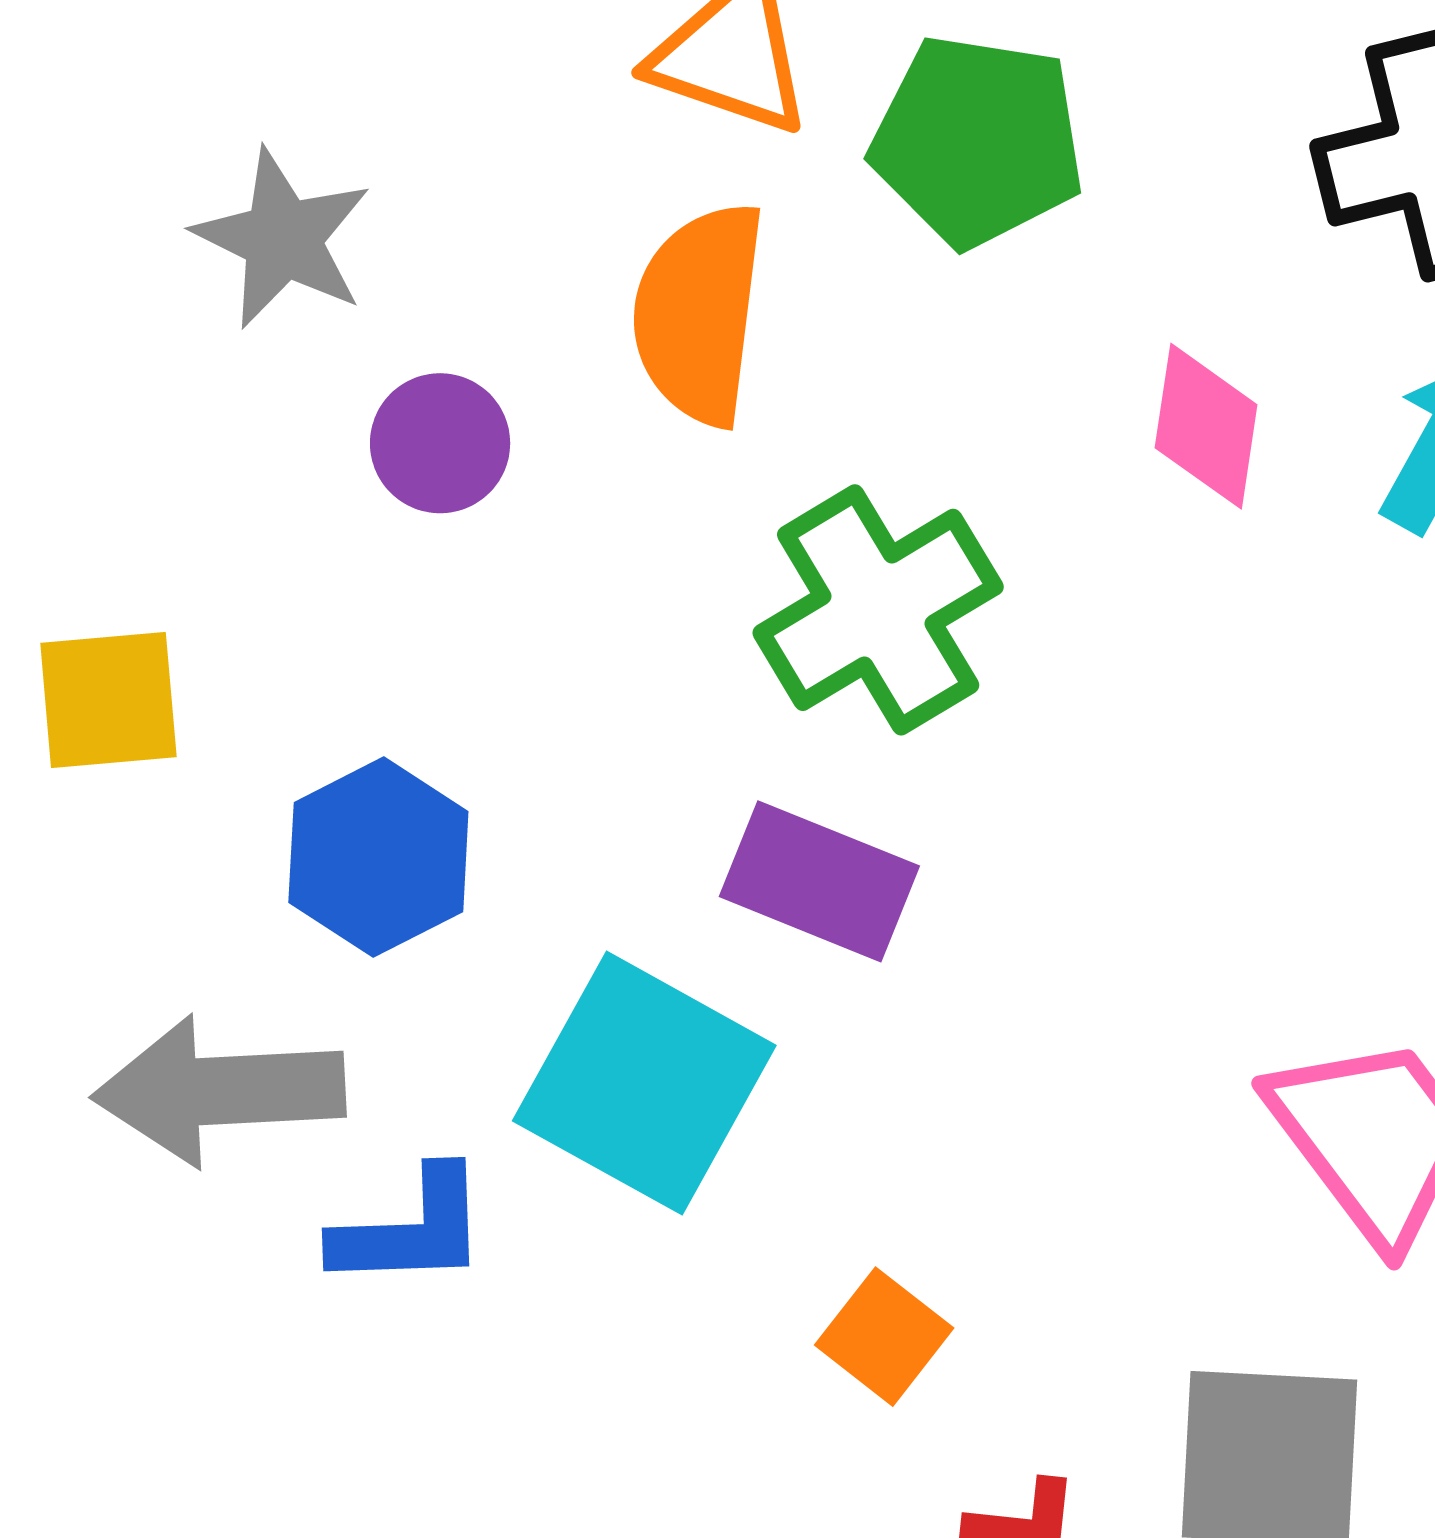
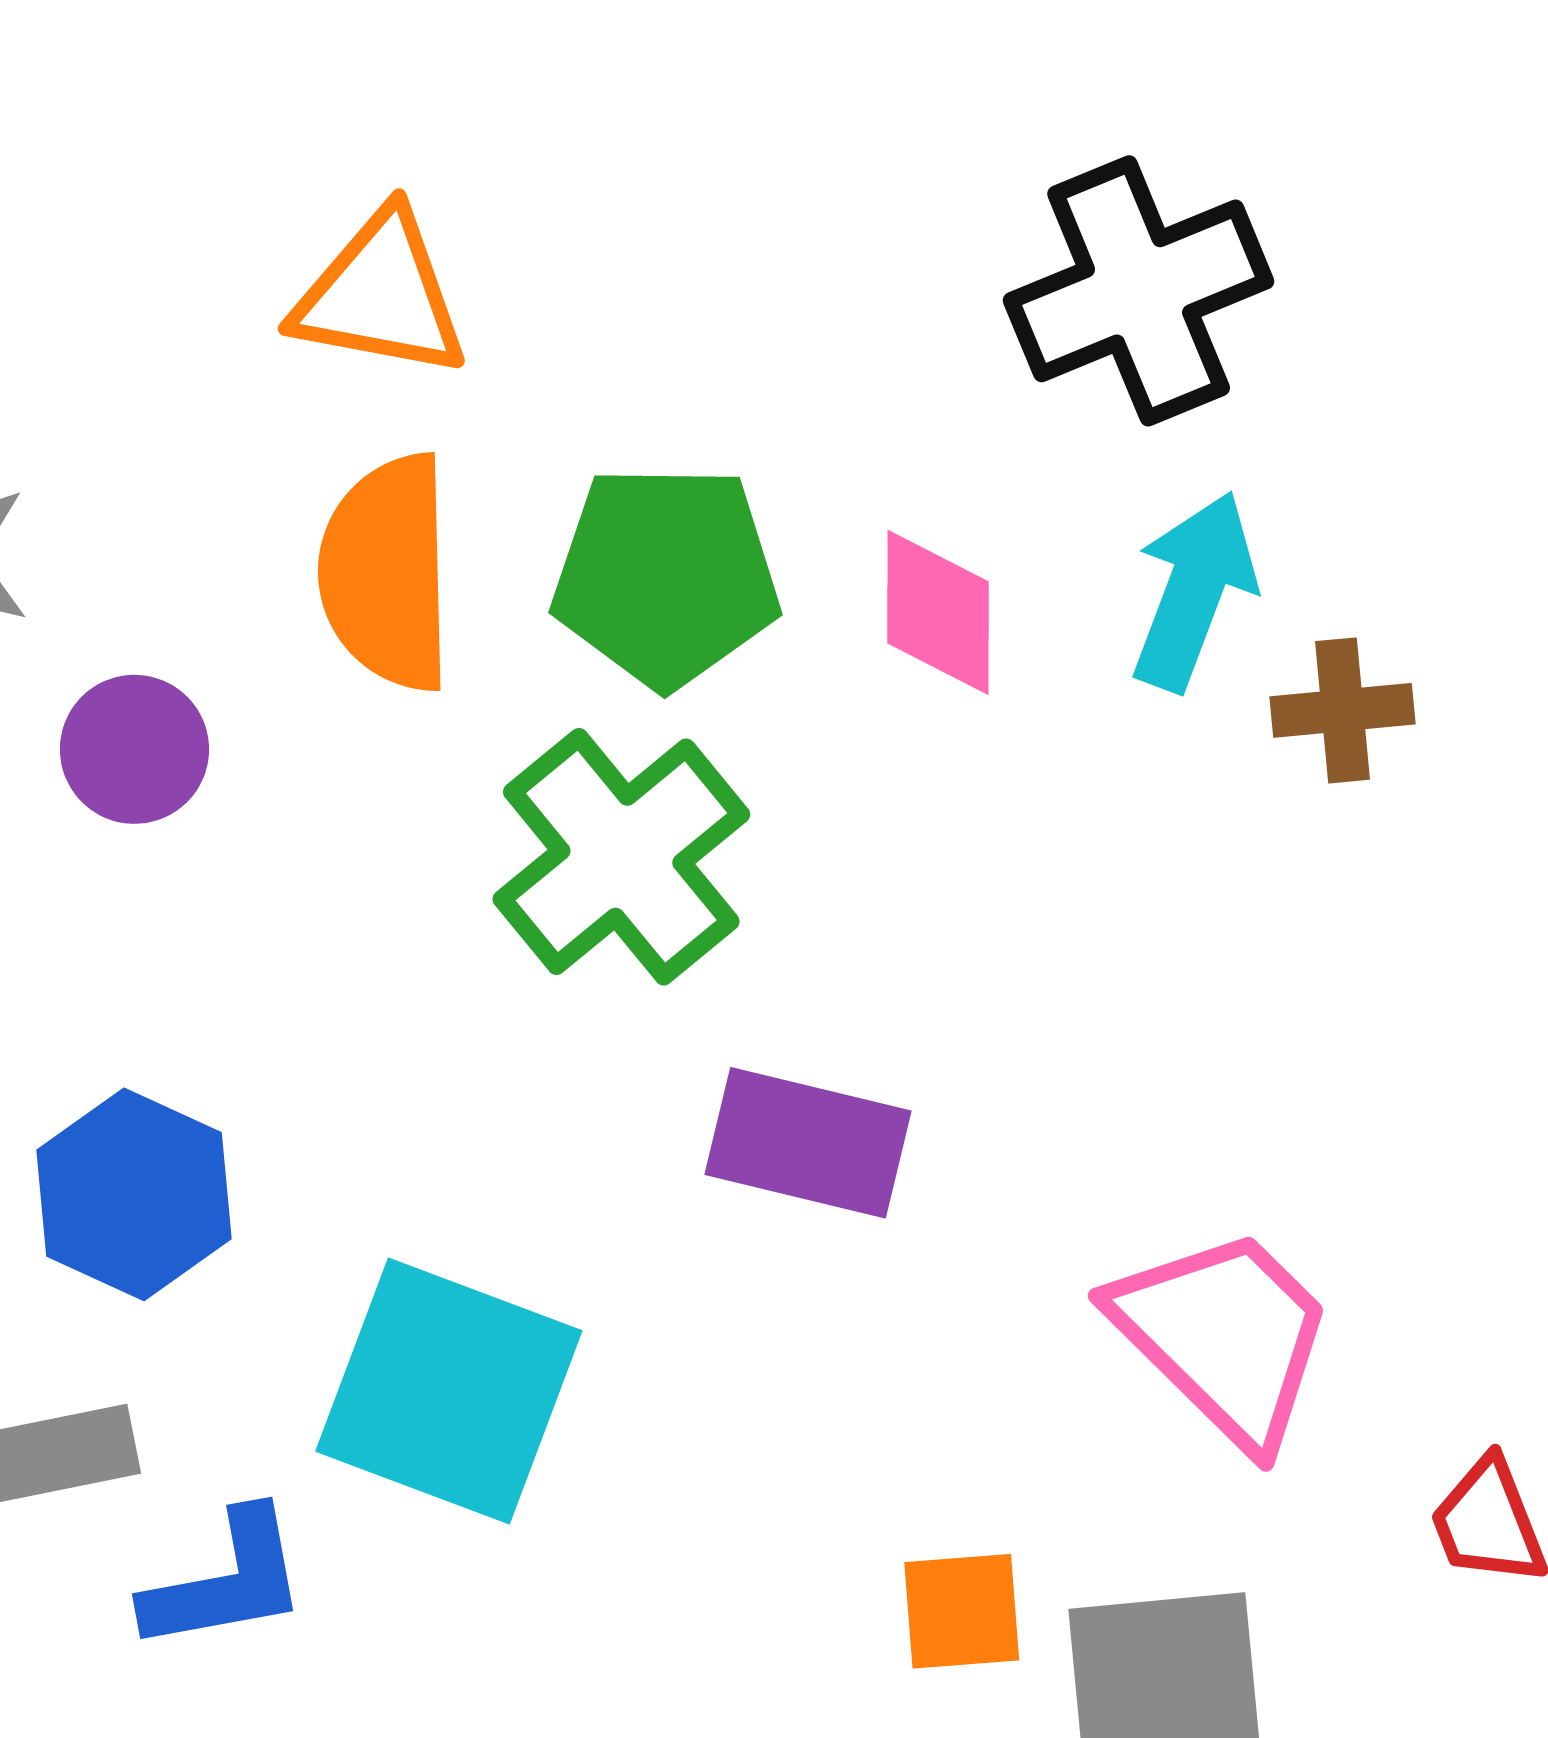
green pentagon: (978, 141) -> (666, 576), moved
purple rectangle: (819, 881) -> (808, 1143), moved
orange square: (884, 1337) -> (962, 1611), moved, turned -34

